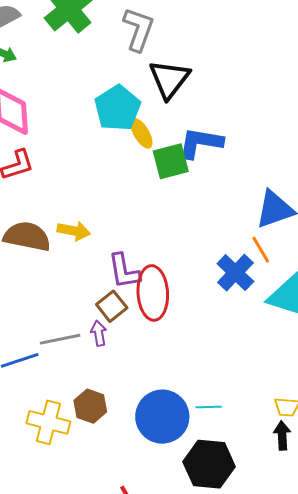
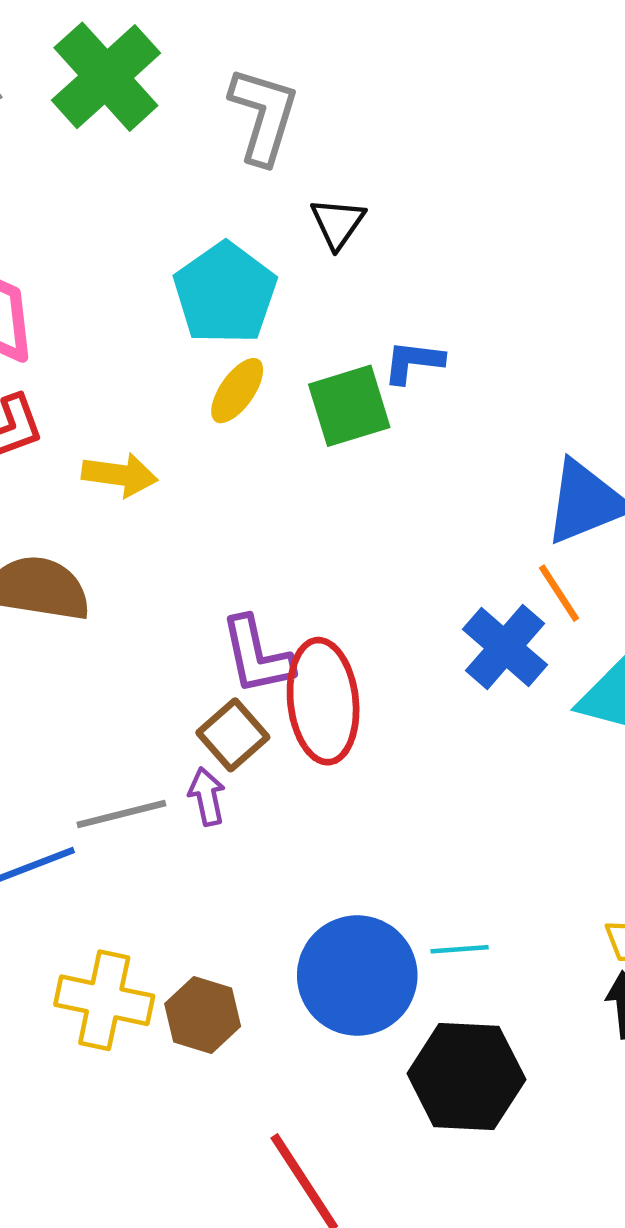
black triangle: (169, 79) -> (338, 223), size x0.6
yellow ellipse: (142, 133) -> (237, 391), moved, turned 68
blue L-shape: (200, 143) -> (413, 362), size x0.6
yellow arrow: (74, 231) -> (120, 475), moved
brown hexagon: (90, 406) -> (203, 1015), moved

